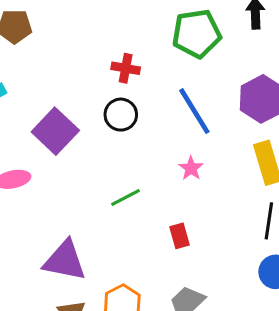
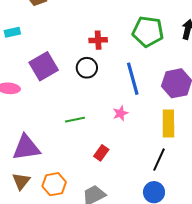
red cross: (126, 68) -> (98, 40), turned -30
red rectangle: (179, 236) -> (101, 153), turned 35
purple triangle: (65, 261) -> (26, 148), turned -36

